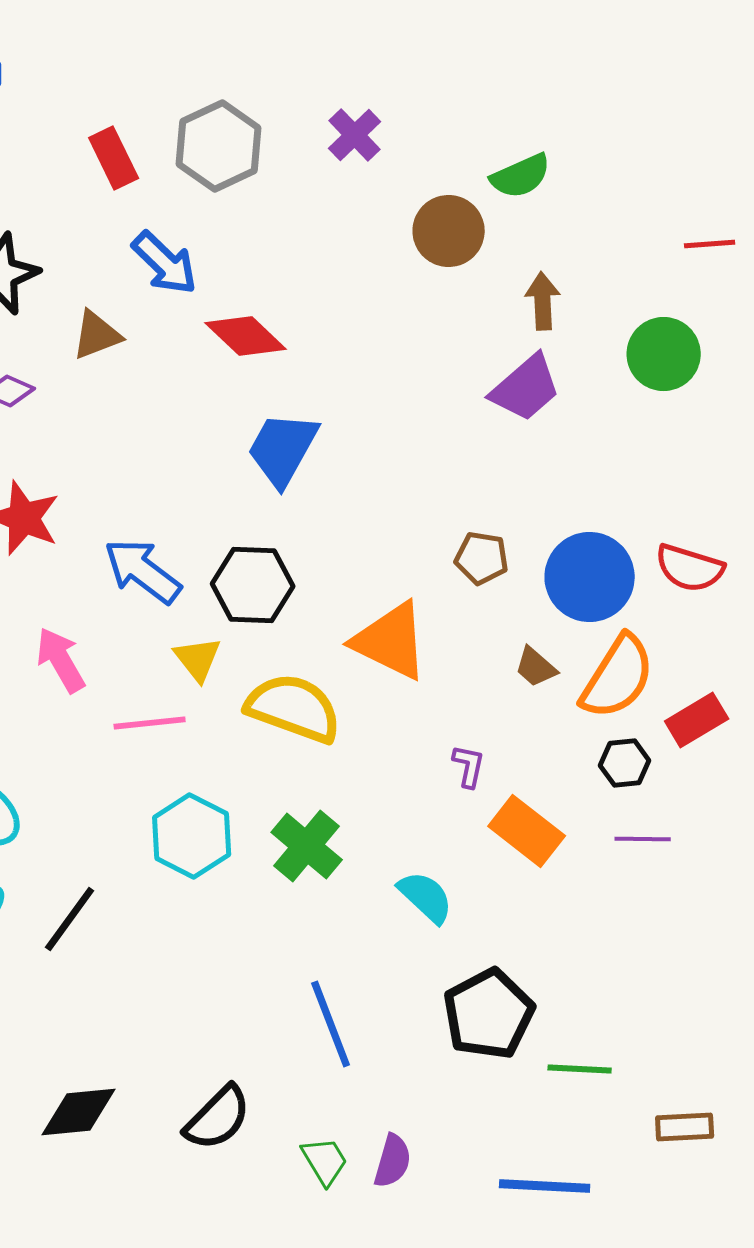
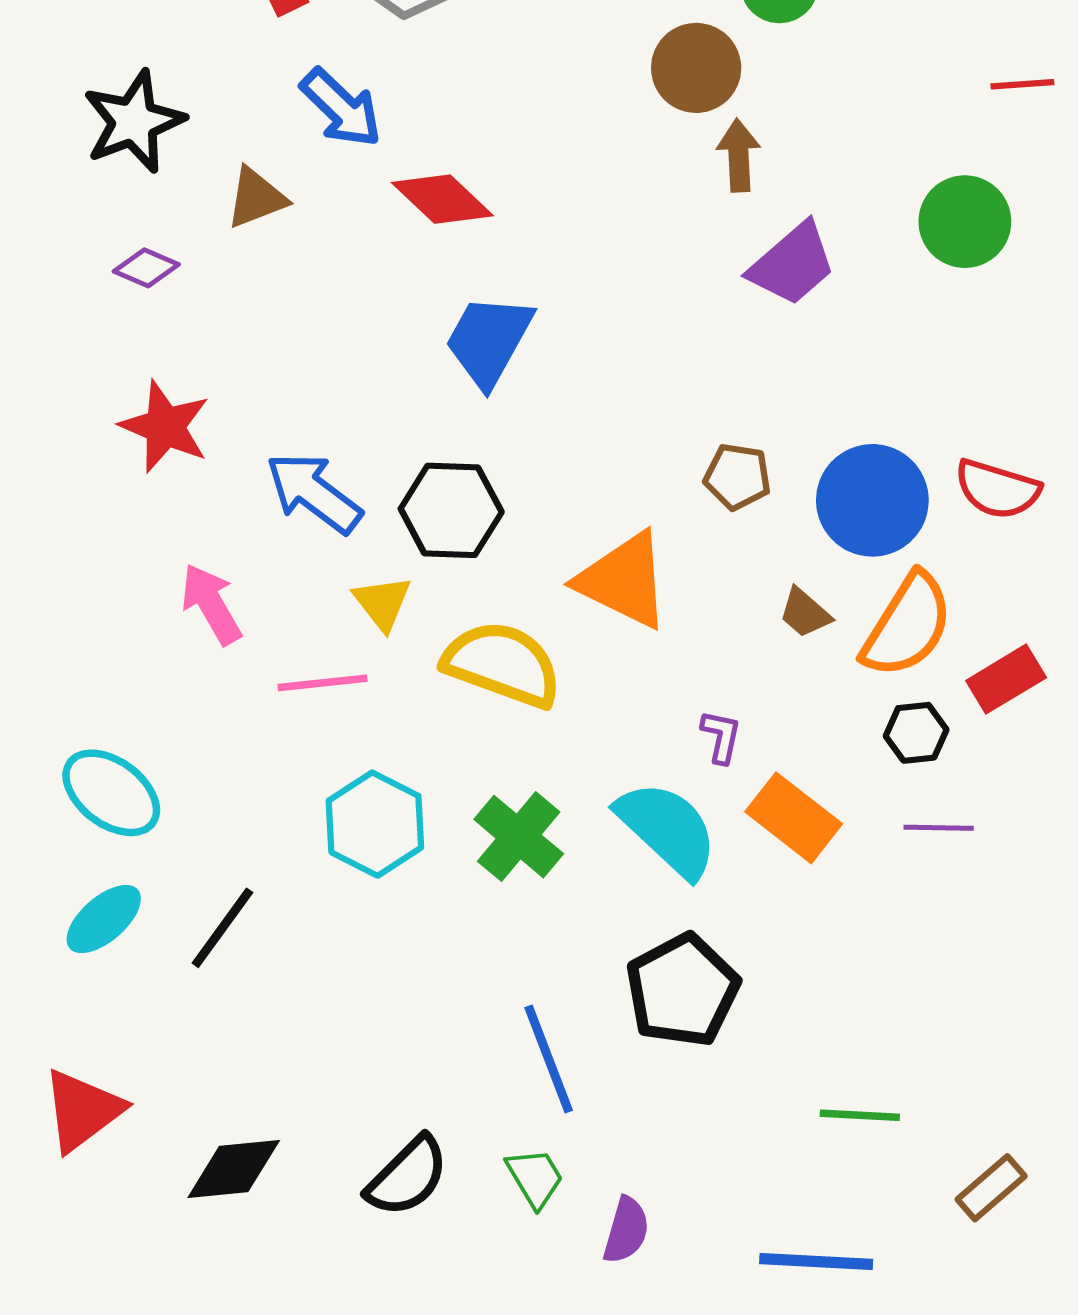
brown arrow: (543, 301) -> (739, 155), moved
cyan semicircle: (426, 897) -> (667, 829), moved, size x1.5
black pentagon: (489, 1014) -> (682, 990), moved
brown rectangle: (685, 1127) -> (991, 1188), turned -38
green trapezoid: (325, 1161) -> (535, 1178), moved

